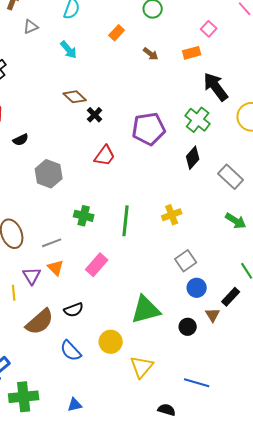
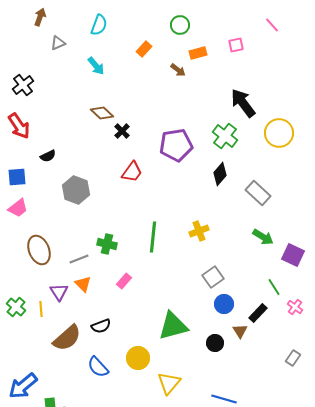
pink square: (209, 29) -> (236, 45), turned 35
orange rectangle: (192, 53) -> (198, 53), moved
green cross: (84, 216) -> (107, 244), moved
pink rectangle: (97, 265) -> (124, 281), size x0.7

